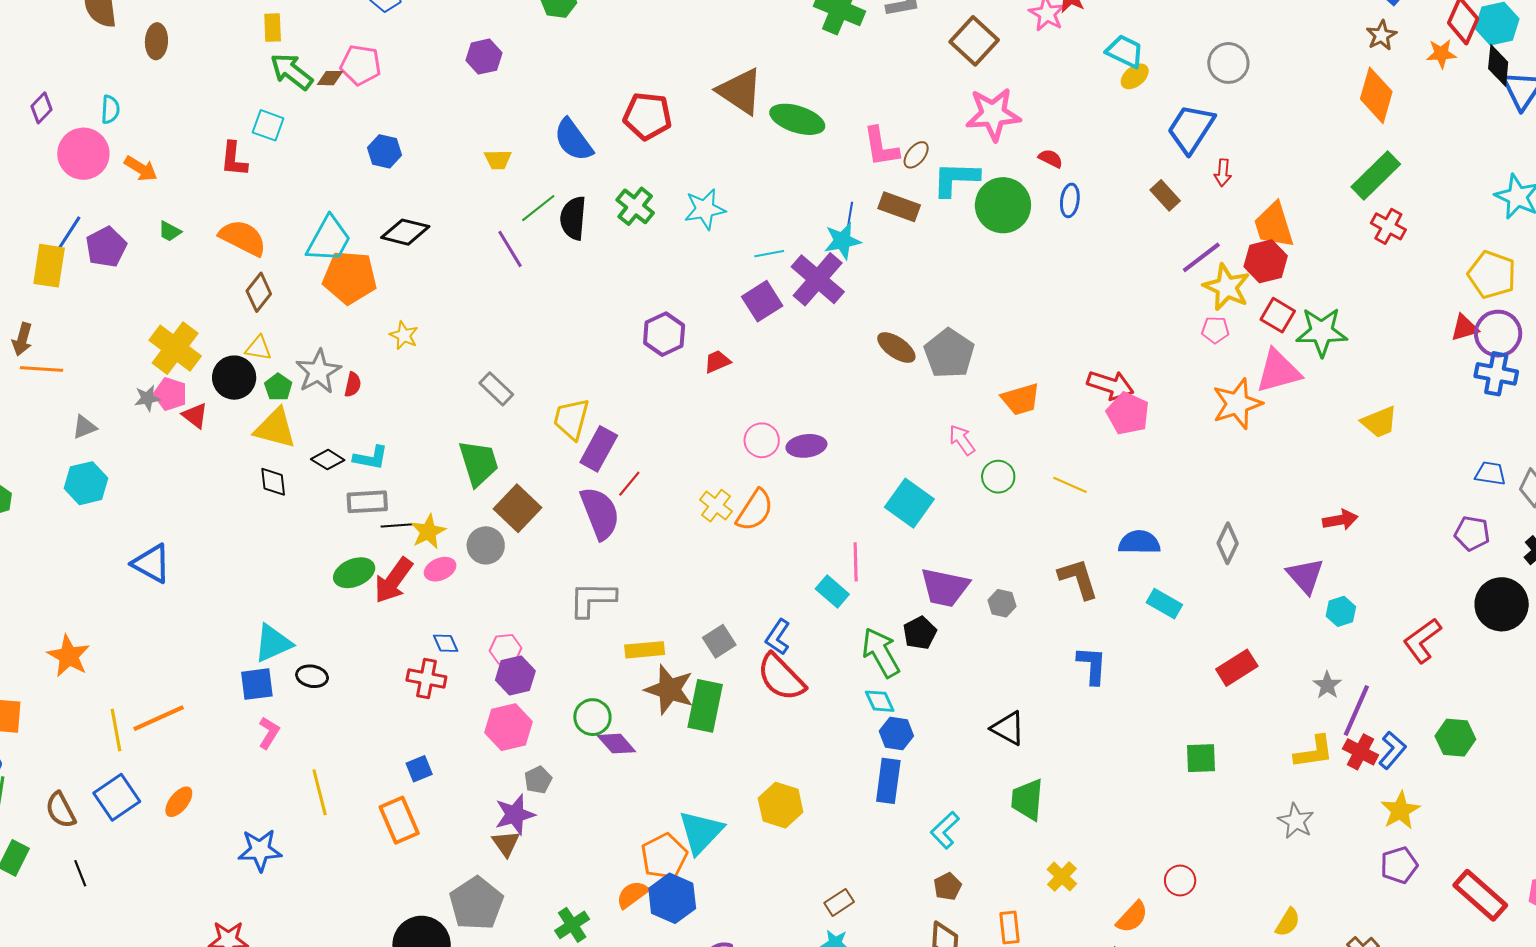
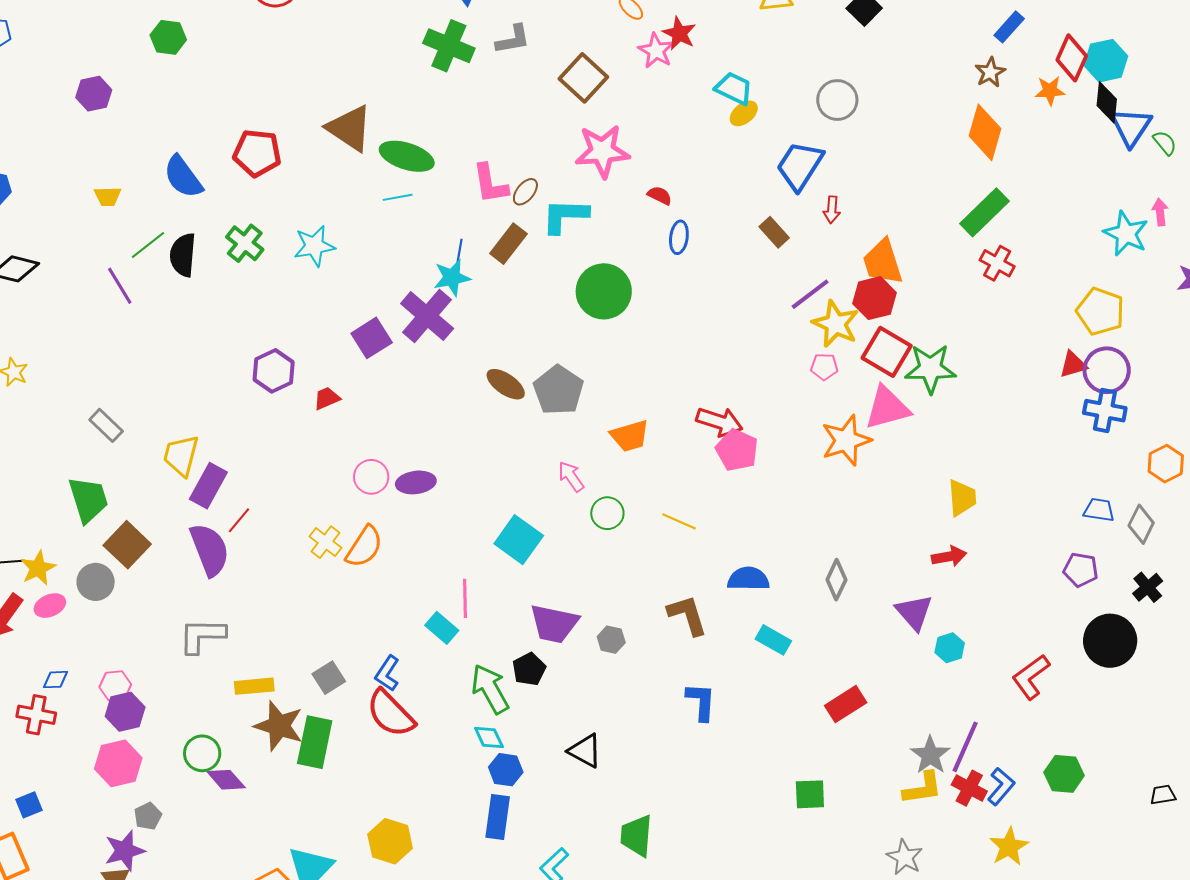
green circle: (1003, 205) -> (604, 291), moved
brown rectangle: (899, 207) -> (508, 244), turned -72
cyan line: (769, 254) -> (398, 197), moved
red square: (1278, 315) -> (887, 352), size x1.4
yellow trapezoid: (1379, 422) -> (962, 498), moved, turned -72
blue diamond: (446, 643) -> (55, 680), turned -68
gray star: (1327, 685) -> (930, 755), moved, size x1.4
black triangle: (1008, 728) -> (585, 751), moved

